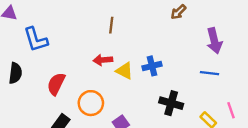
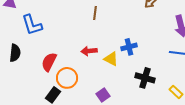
red arrow: (103, 60) -> (89, 51), moved
yellow triangle: (124, 71) -> (111, 59), moved
orange circle: (91, 103) -> (67, 78), moved

